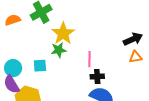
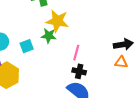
yellow star: (63, 33) -> (57, 21), turned 30
cyan square: (40, 66) -> (27, 46), turned -32

